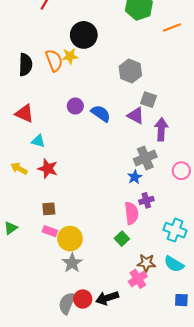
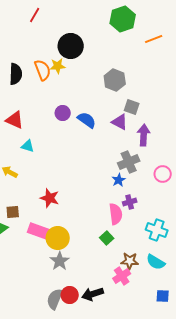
red star: (48, 169) -> (50, 198), moved
brown square: (49, 209) -> (13, 212), moved
pink rectangle: (50, 231) -> (39, 231), size x1.5

